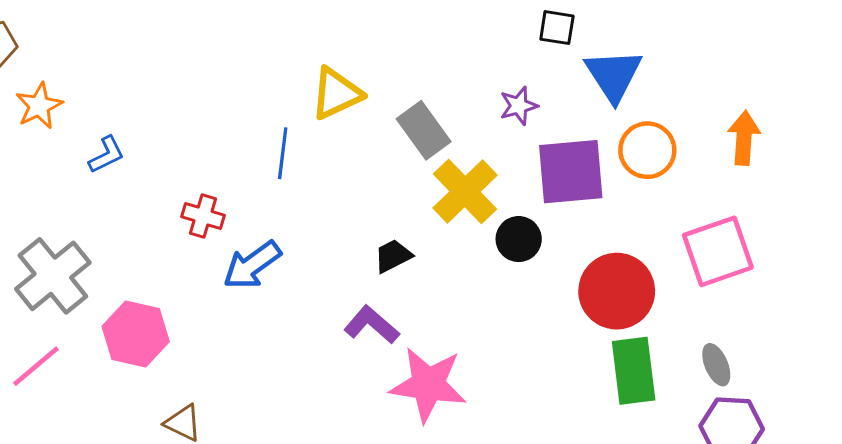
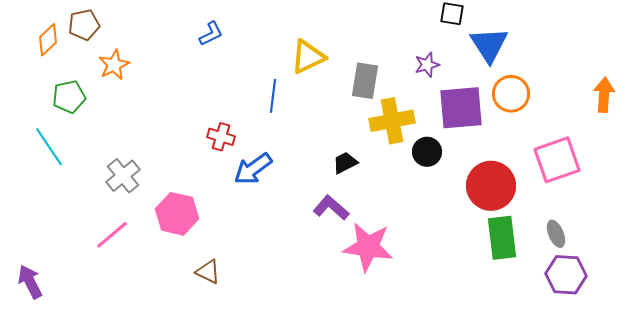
gray rectangle: (424, 130) -> (365, 81), turned 45
orange arrow: (744, 138) -> (604, 95), moved
blue L-shape: (106, 155) -> (211, 34), moved
yellow cross: (465, 192) -> (392, 121), turned 33
gray cross: (53, 276) -> (123, 176), size x0.7

